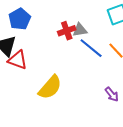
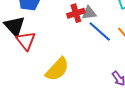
red triangle: (18, 60) -> (26, 41), turned 30

